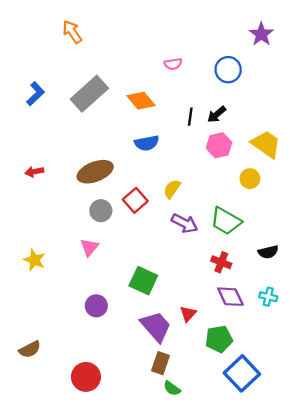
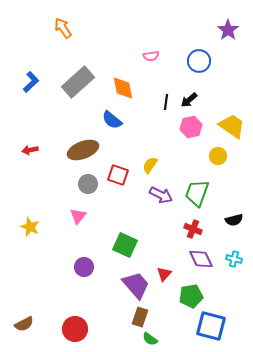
orange diamond: (141, 101) -> (123, 88), turned 30
blue semicircle: (147, 143) -> (112, 120), moved, turned 50
red square: (135, 200) -> (118, 175), turned -30
green trapezoid: (226, 221) -> (197, 193), turned 80
brown semicircle: (30, 349) -> (24, 324), moved
blue square: (242, 373) -> (211, 326), turned -32

